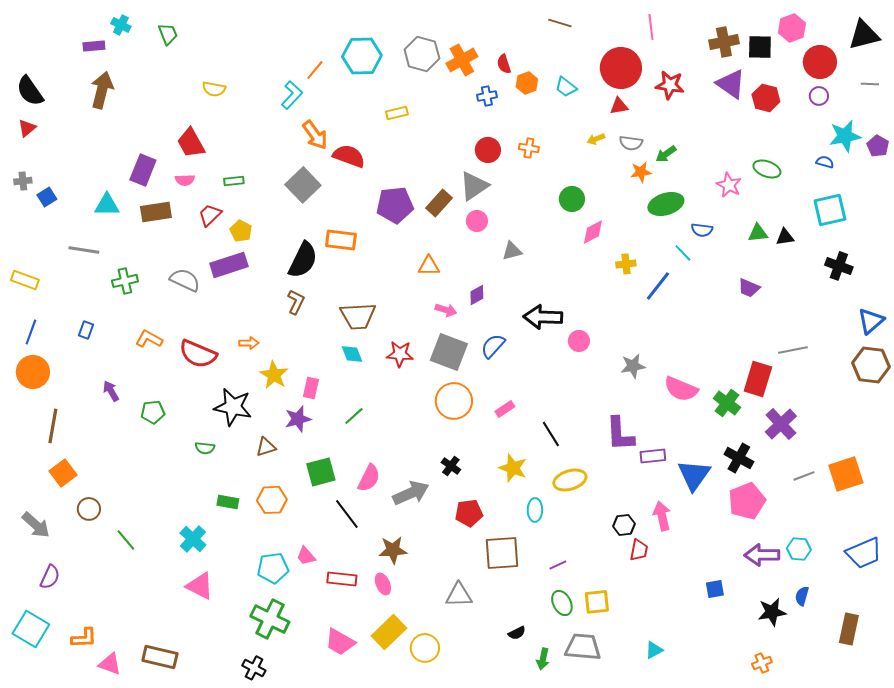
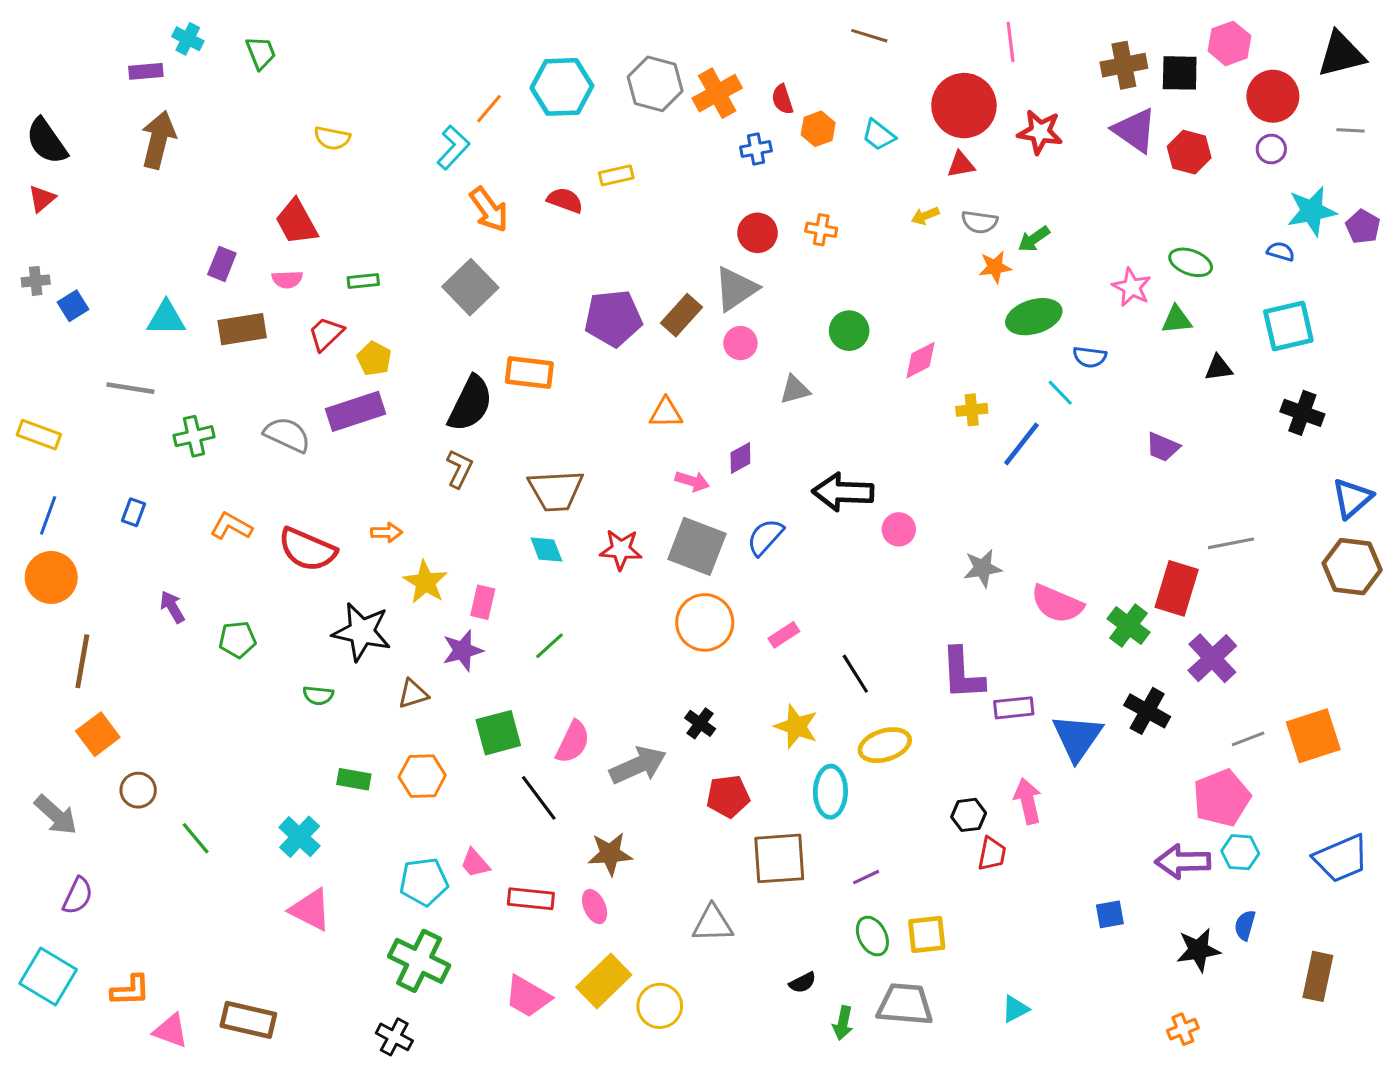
red semicircle: (349, 156) -> (565, 200), moved, size x0.7
purple rectangle: (143, 170) -> (222, 264), size x0.7
green circle: (572, 199) -> (849, 331), moved
green triangle: (758, 233) -> (1177, 320), moved
pink pentagon: (747, 501) -> (1222, 798), moved
cyan ellipse: (535, 510) -> (830, 792), size x1.4

